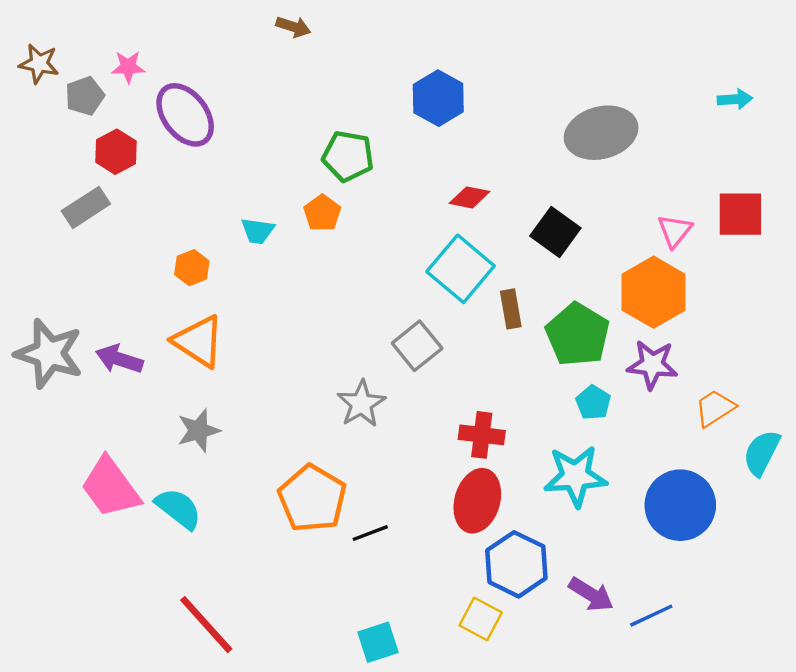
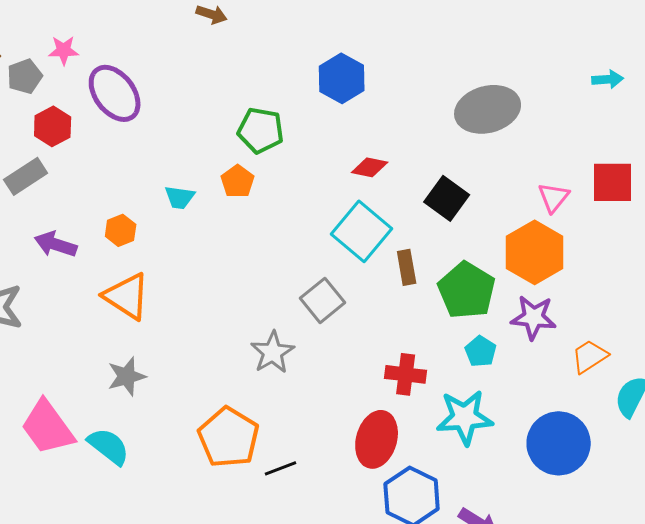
purple arrow: (119, 359) -> (56, 244), moved
red cross: (482, 435) -> (406, 374), moved

